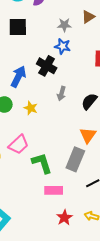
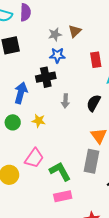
brown triangle: (88, 17) -> (75, 31), moved
black cross: (47, 66) -> (46, 77), turned -30
pink rectangle: (54, 190) -> (63, 196), moved

